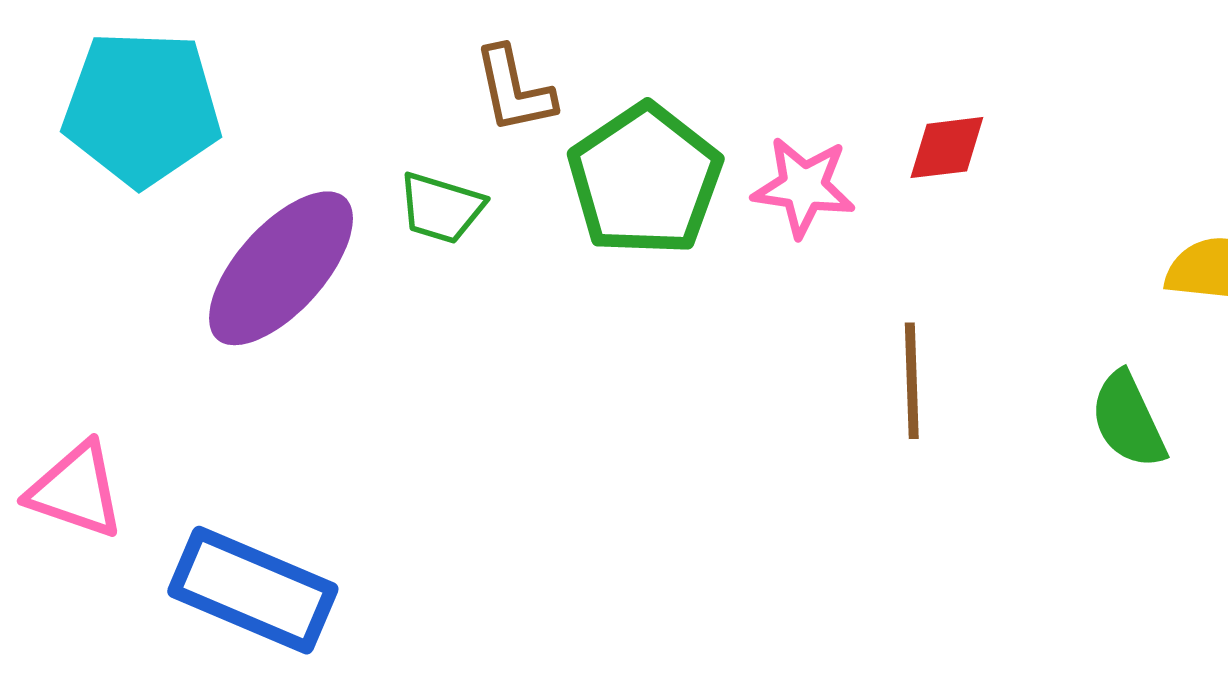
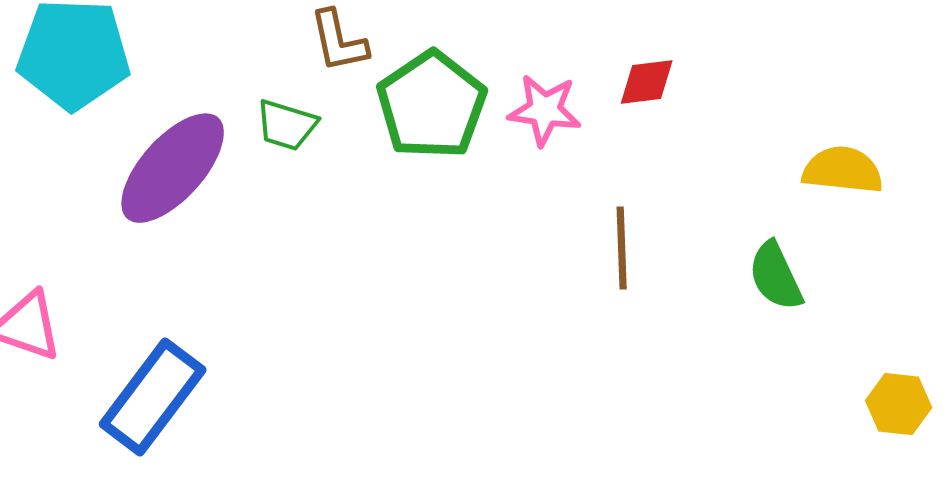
blue rectangle: (253, 590) -> (153, 397), turned -76

